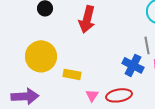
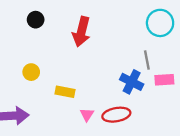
yellow circle: (41, 56) -> (31, 72), size x0.5

